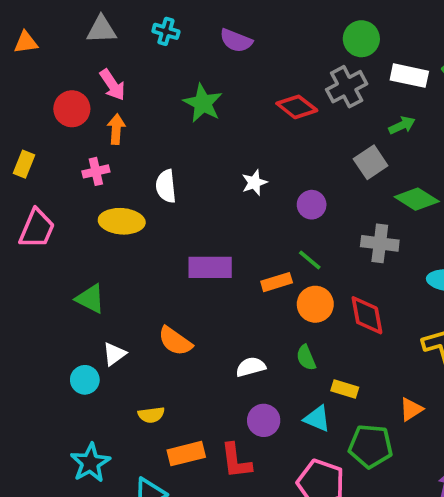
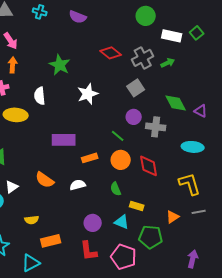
gray cross: (347, 87) -> (143, 58), moved
green star: (203, 103) -> (60, 65), moved
gray square: (371, 162) -> (136, 88), moved
white star: (254, 183) -> (88, 94), size x1.5
green diamond: (417, 199) -> (176, 103), turned 30
purple circle: (312, 205) -> (134, 117), moved
orange rectangle: (277, 282) -> (90, 158), moved
white semicircle: (251, 367) -> (78, 185), moved
red L-shape: (236, 461) -> (89, 251), moved

